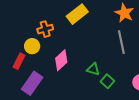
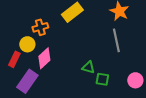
pink diamond: (61, 60) -> (44, 58), moved
green square: (107, 81) -> (102, 79), turned -32

